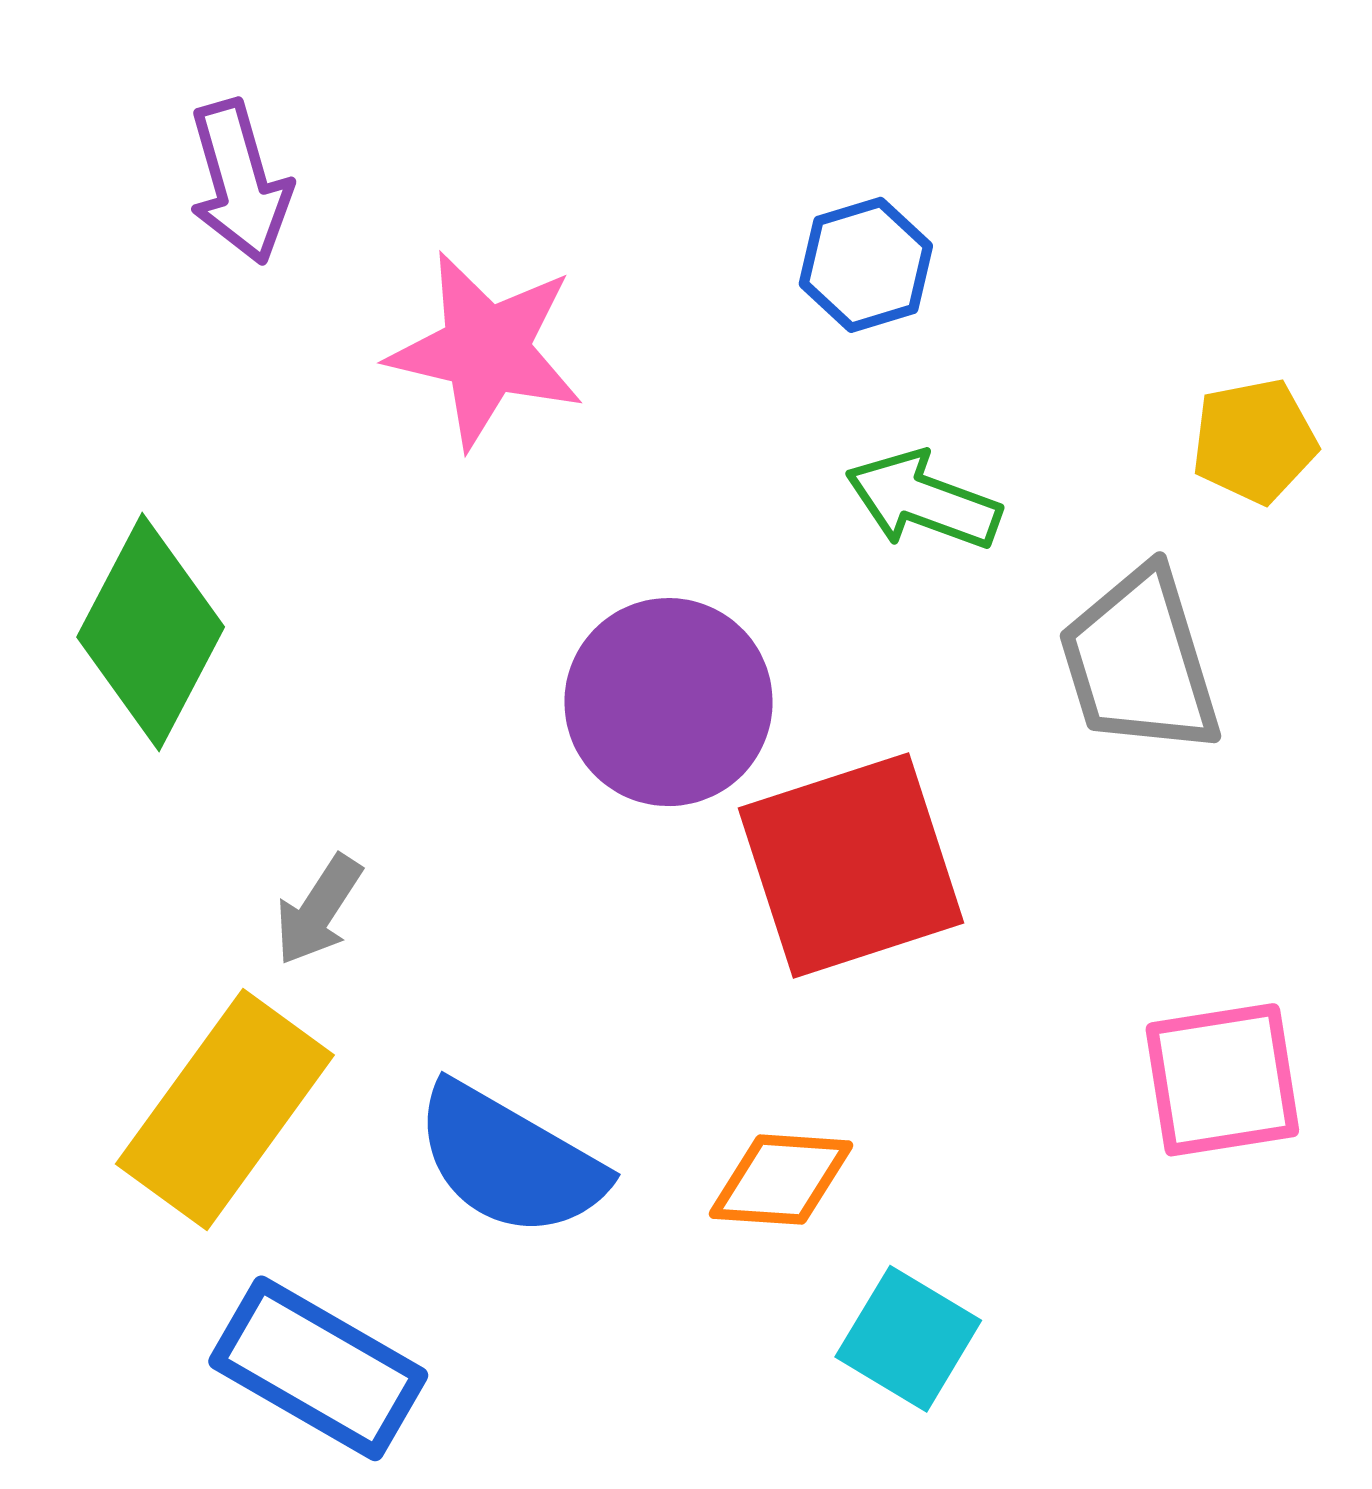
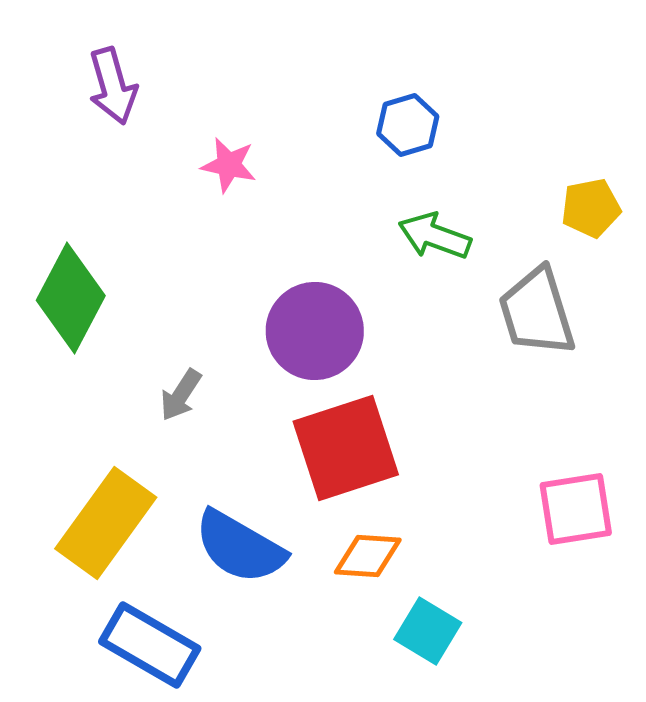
pink star: (486, 350) -> (229, 165), size x0.6
red square: (851, 865) -> (346, 448), moved
gray arrow: (318, 910) -> (181, 395), moved

